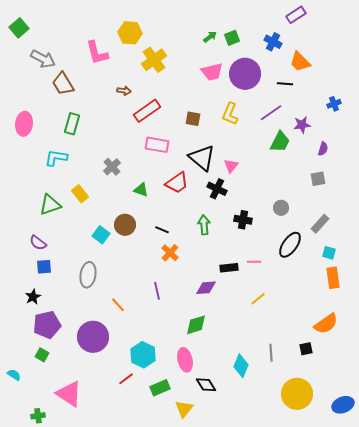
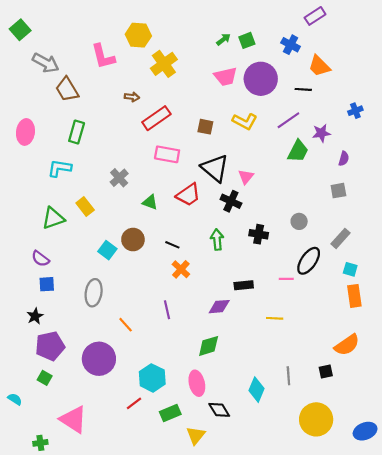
yellow L-shape: (230, 114) -> (245, 121), turned -85
pink line: (254, 262) -> (286, 279), moved
yellow line: (258, 299) -> (275, 318), turned 42

